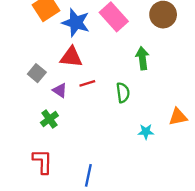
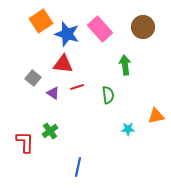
green cross: (49, 119) -> (50, 131), moved
red L-shape: (43, 162) -> (25, 142), moved

